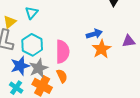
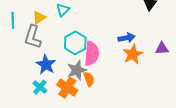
cyan hexagon: (32, 45) -> (75, 43), moved
blue star: (20, 66) -> (46, 65), turned -30
gray star: (39, 68) -> (77, 70), moved

